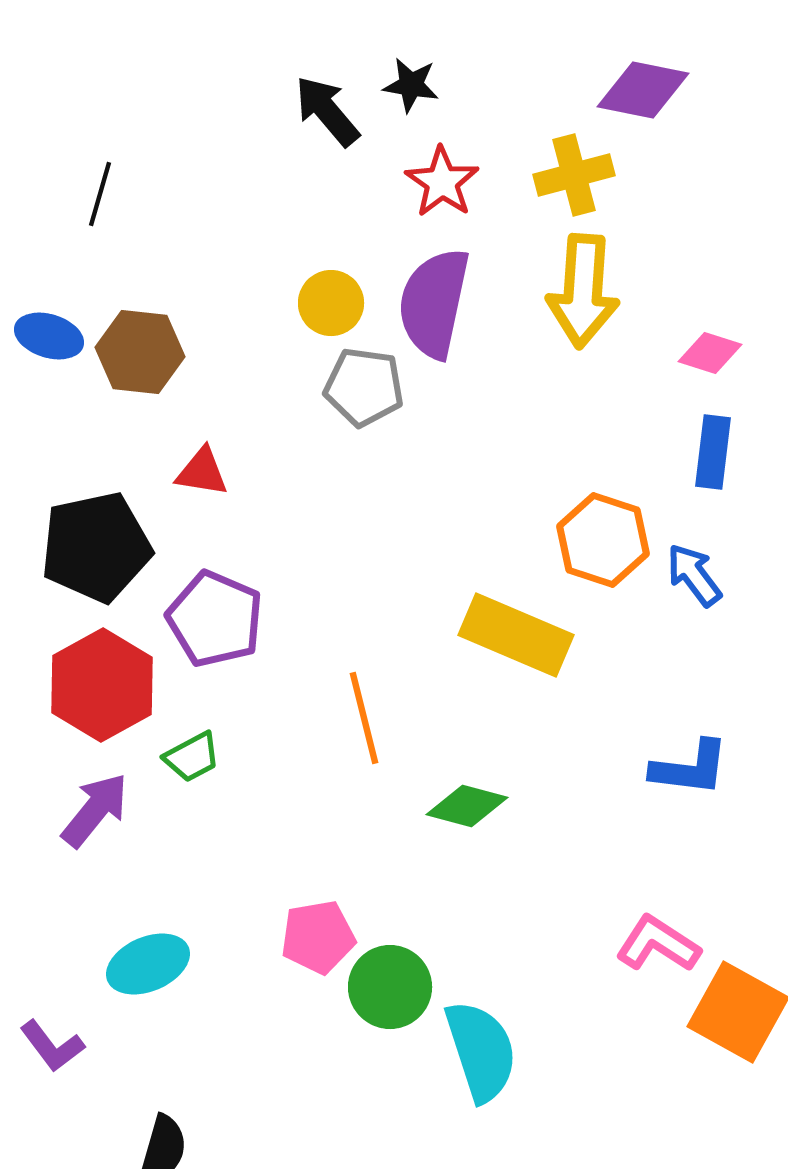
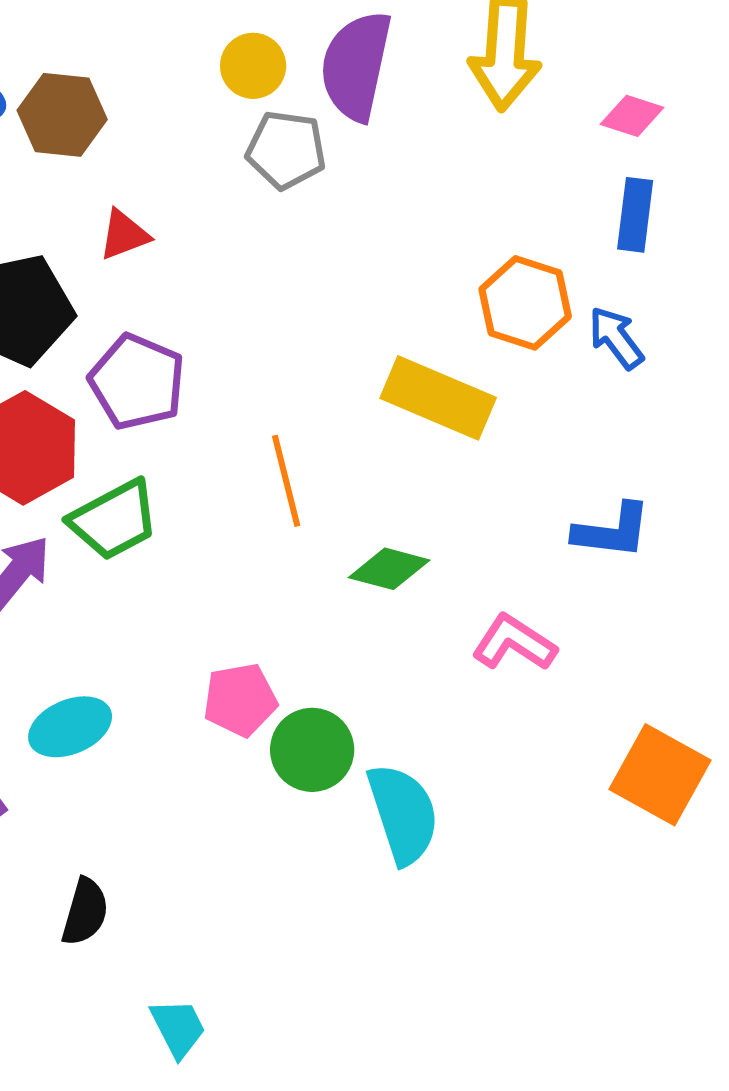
red triangle: (202, 472) -> (124, 235), turned -30
green trapezoid: (192, 757) -> (114, 520), size x1.6
pink L-shape: (658, 944) -> (514, 643), moved

